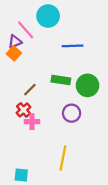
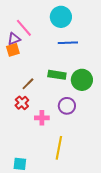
cyan circle: (48, 16) -> (61, 17), moved
orange square: (14, 53) -> (13, 50), turned 32
pink cross: (32, 122) -> (42, 118), moved

